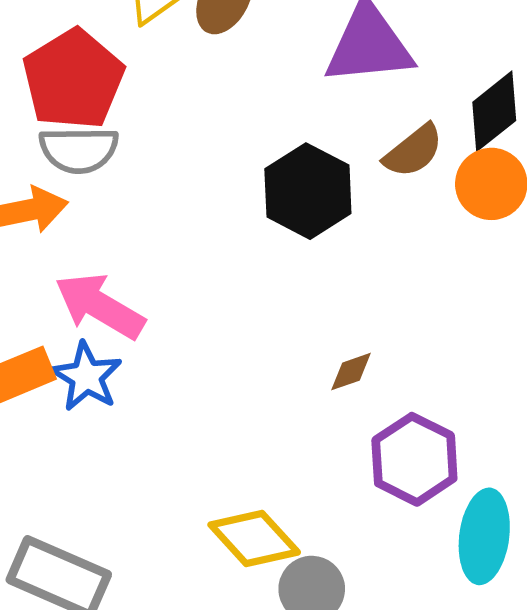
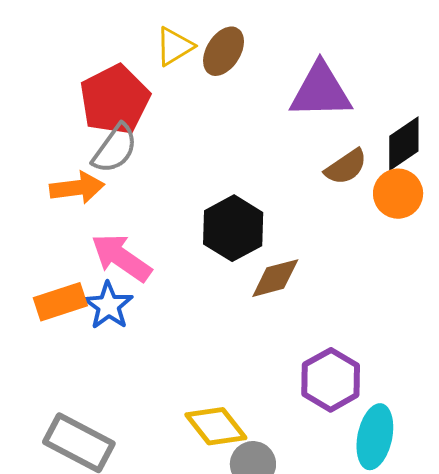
gray semicircle: (79, 150) -> (115, 149), turned -58
black hexagon: (308, 191) -> (233, 228), moved
brown diamond: (351, 372) -> (275, 278), moved, size x1.6

